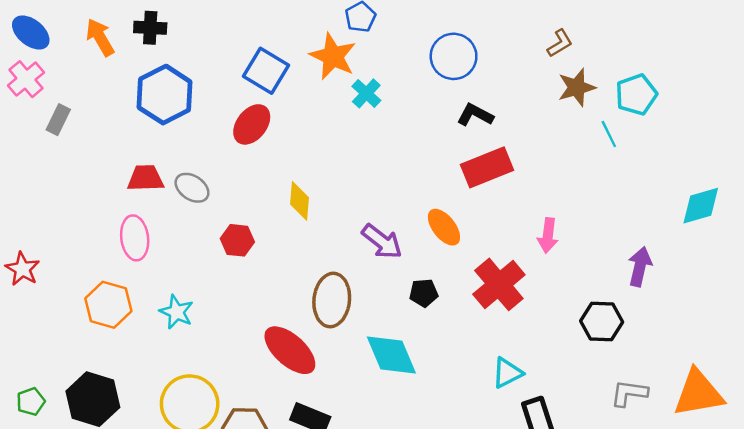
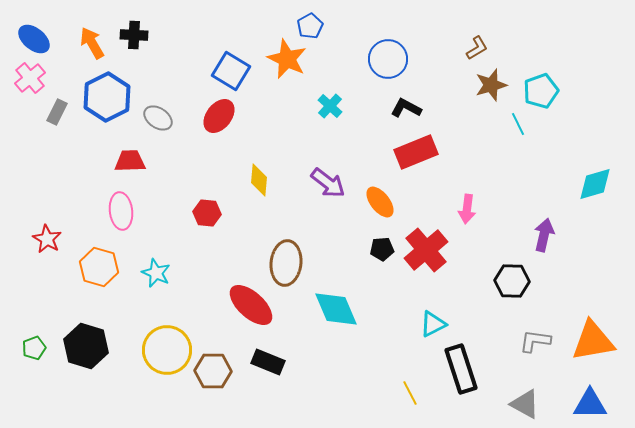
cyan cross: (366, 93) -> (330, 106), moved
blue hexagon: (165, 95) -> (107, 97), moved
gray ellipse: (192, 188) -> (158, 118), moved
purple arrow: (382, 241) -> (328, 183), moved
red star: (22, 269) -> (47, 239), moved
black pentagon: (424, 293) -> (382, 249), moved

